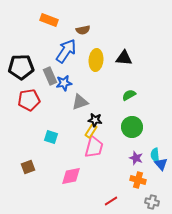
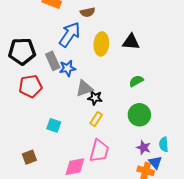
black star: (95, 120) -> (95, 98), moved
pink trapezoid: (94, 147) -> (99, 151), moved
blue triangle: (161, 164) -> (155, 162), moved

